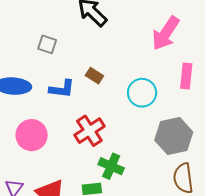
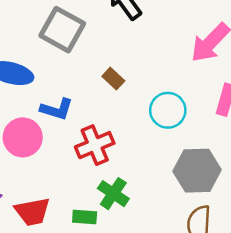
gray square: (47, 44) -> (62, 30), size x1.8
blue L-shape: (62, 89) -> (57, 109), moved

